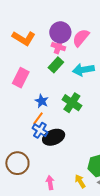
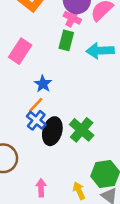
green rectangle: (56, 65) -> (66, 40), turned -35
green cross: (72, 103) -> (82, 130), moved
black ellipse: (54, 137) -> (52, 131), turned -60

